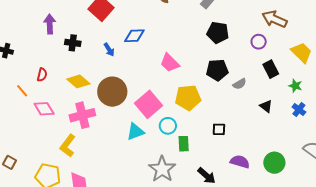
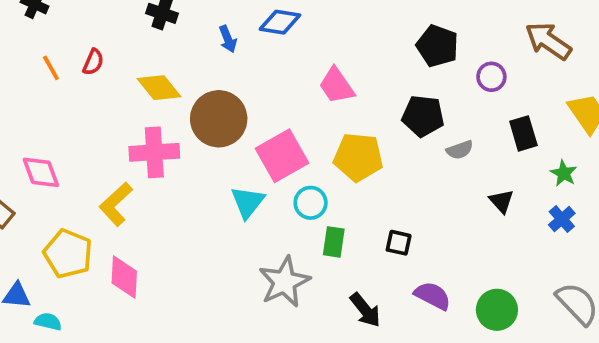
purple circle: (259, 42) -> (491, 77), moved
orange line: (22, 91) -> (51, 68), moved
pink diamond: (44, 109) -> (41, 172), moved
black square: (219, 129) -> (399, 243), moved
cyan triangle: (135, 132) -> (248, 202), turned -42

